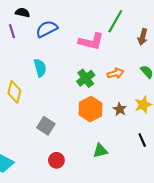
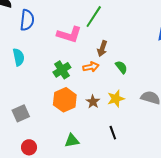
blue semicircle: (47, 29) -> (27, 20), turned 120
brown arrow: (143, 37) -> (102, 49), moved
gray square: (46, 126) -> (21, 113), turned 30

